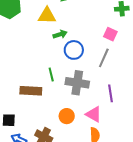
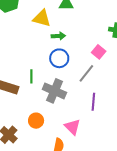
green arrow: (60, 34) -> (58, 36), moved
purple line: (111, 93) -> (93, 102), moved
pink triangle: (94, 114) -> (72, 127), moved

